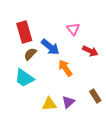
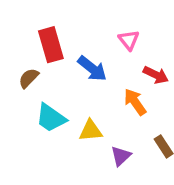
brown semicircle: (30, 54) -> (29, 78), moved
orange arrow: (65, 68) -> (135, 102), moved
yellow triangle: (49, 104) -> (91, 131), moved

